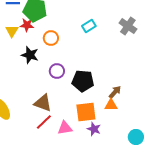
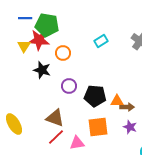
red star: (27, 25) -> (39, 40), size x1.5
brown arrow: (115, 92) -> (127, 107), turned 48
orange triangle: (111, 105) -> (117, 101), moved
purple star: (94, 129) -> (130, 127), moved

